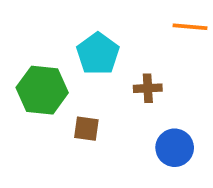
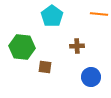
cyan pentagon: (98, 54) -> (52, 16), moved

